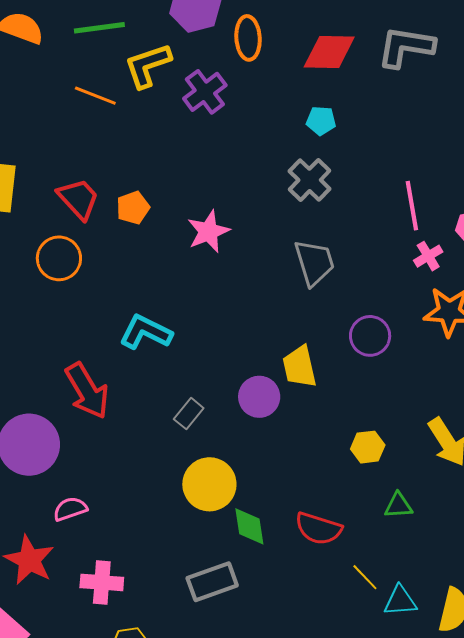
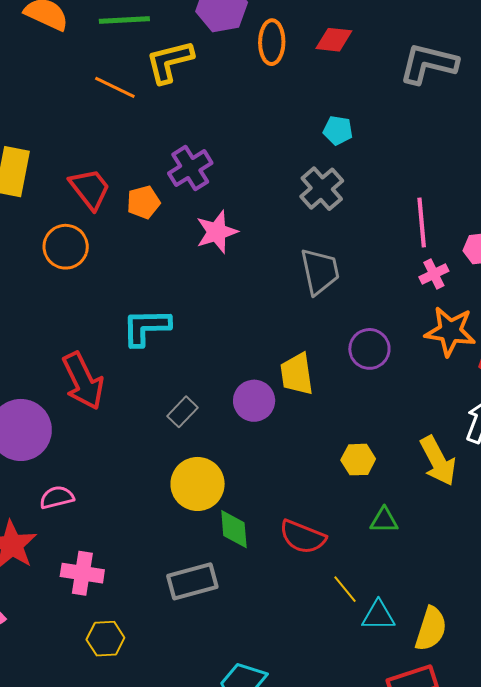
red diamond: (329, 52) -> (334, 40), moved, size x0.7
purple cross: (205, 92) -> (190, 168), moved
cyan L-shape: (146, 332) -> (146, 327), turned -32

